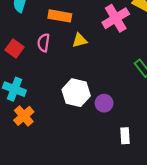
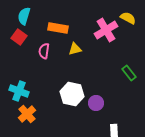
red square: (14, 48) -> (19, 37), moved

